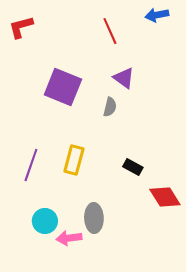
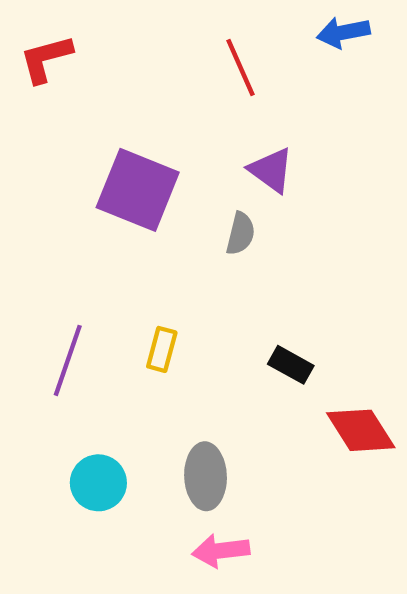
yellow rectangle: (74, 160) -> (162, 349), size x0.7
pink arrow: (69, 238) -> (221, 551), moved

